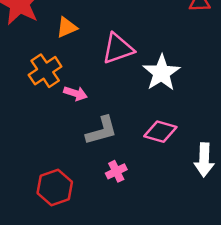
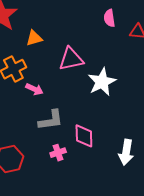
pink diamond: (160, 132) -> (84, 136), moved, turned 65

